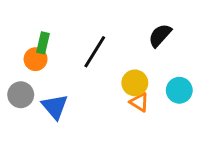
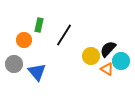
black semicircle: (160, 35) -> (108, 49), moved
green rectangle: (43, 43) -> (39, 25), moved
orange triangle: (139, 102) -> (107, 69), moved

